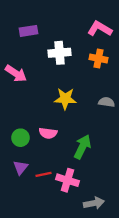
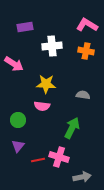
yellow star: (65, 99) -> (46, 84), moved
gray semicircle: (107, 102) -> (83, 95), moved
pink semicircle: (48, 133) -> (42, 106), moved
red line: (43, 174) -> (38, 160), moved

